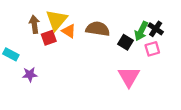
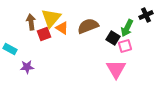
brown semicircle: (98, 29) -> (88, 26), turned -30
black cross: (156, 29) -> (146, 15), moved, turned 32
pink square: (152, 49) -> (125, 46), moved

